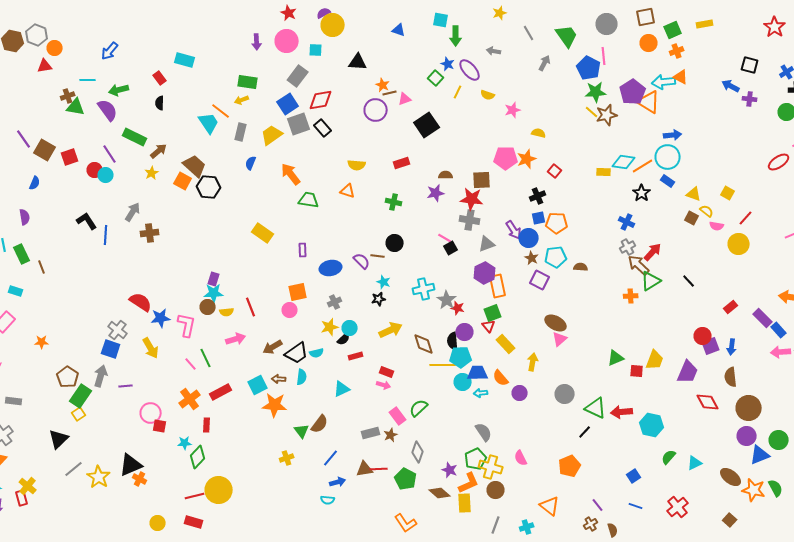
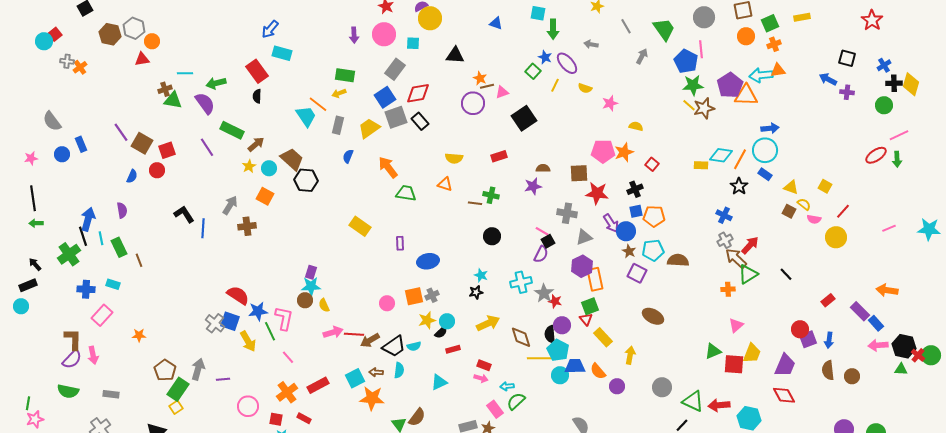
blue arrow: (110, 51) -> (270, 29), moved
orange triangle: (681, 77) -> (778, 70), turned -35
red rectangle: (160, 78) -> (257, 71), size x1.6
orange triangle: (649, 102) -> (746, 95), turned -30
orange line: (643, 166) -> (740, 159), turned -30
red circle: (95, 170) -> (157, 170), moved
cyan circle: (106, 175) -> (269, 168), moved
orange square: (183, 181) -> (265, 196), moved
red star: (472, 199) -> (597, 193), moved
brown line: (378, 256) -> (475, 203), moved
purple semicircle: (362, 261) -> (541, 254), moved, turned 72
brown semicircle: (581, 267) -> (678, 260), size x1.5
orange square: (298, 292) -> (414, 296), moved
red line: (251, 307) -> (354, 334), moved, turned -66
yellow semicircle: (227, 312) -> (324, 305), turned 72
pink triangle: (560, 339) -> (736, 325), moved
blue square: (111, 349) -> (230, 321), moved
cyan pentagon: (461, 357) -> (558, 350), turned 30
green line: (206, 358) -> (270, 331), moved
red square: (637, 371) -> (734, 364), size x1.5
cyan arrow: (481, 393) -> (507, 386), moved
red diamond: (708, 402) -> (784, 395), moved
brown circle: (749, 408) -> (852, 376), moved, size x0.6
red rectangle: (207, 425) -> (304, 418), turned -64
red square: (160, 426) -> (276, 419), moved

